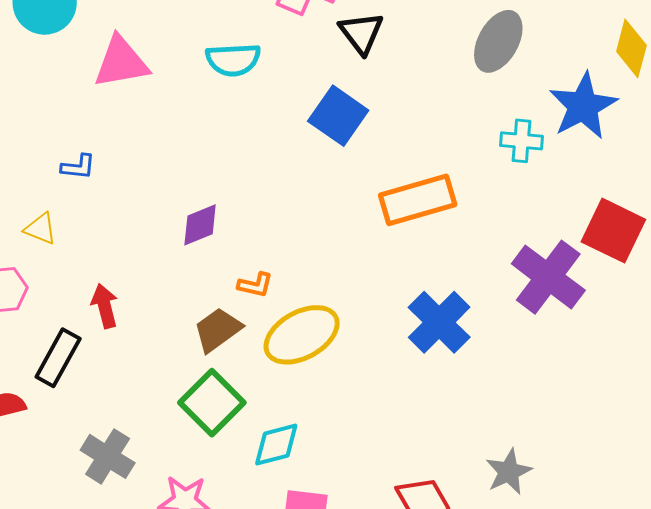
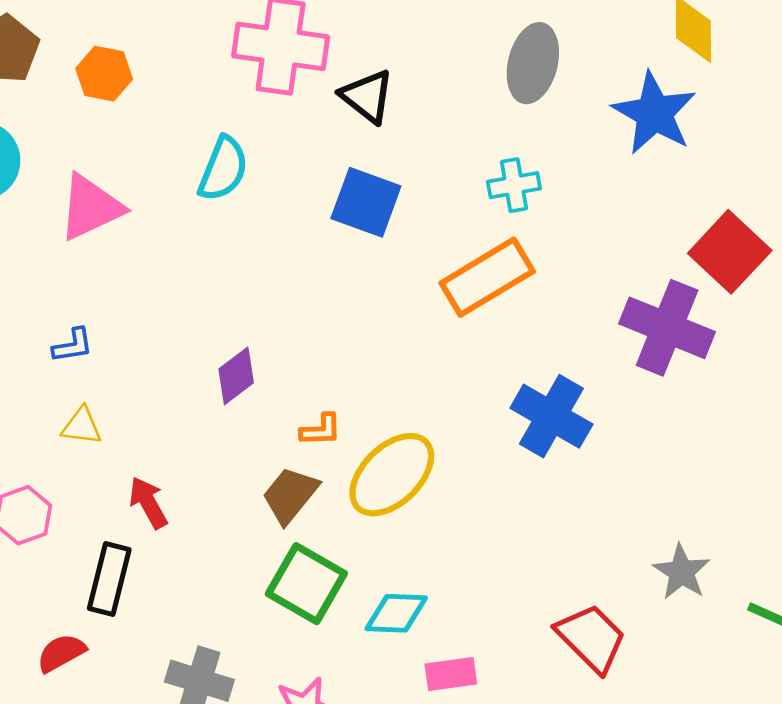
cyan semicircle: (233, 60) -> (223, 169), turned -50
cyan cross: (522, 141) -> (514, 185), moved
yellow triangle: (40, 229) -> (82, 426), moved
red square: (613, 231) -> (730, 252), turned 32
cyan diamond: (276, 445) -> (396, 613), turned 32

